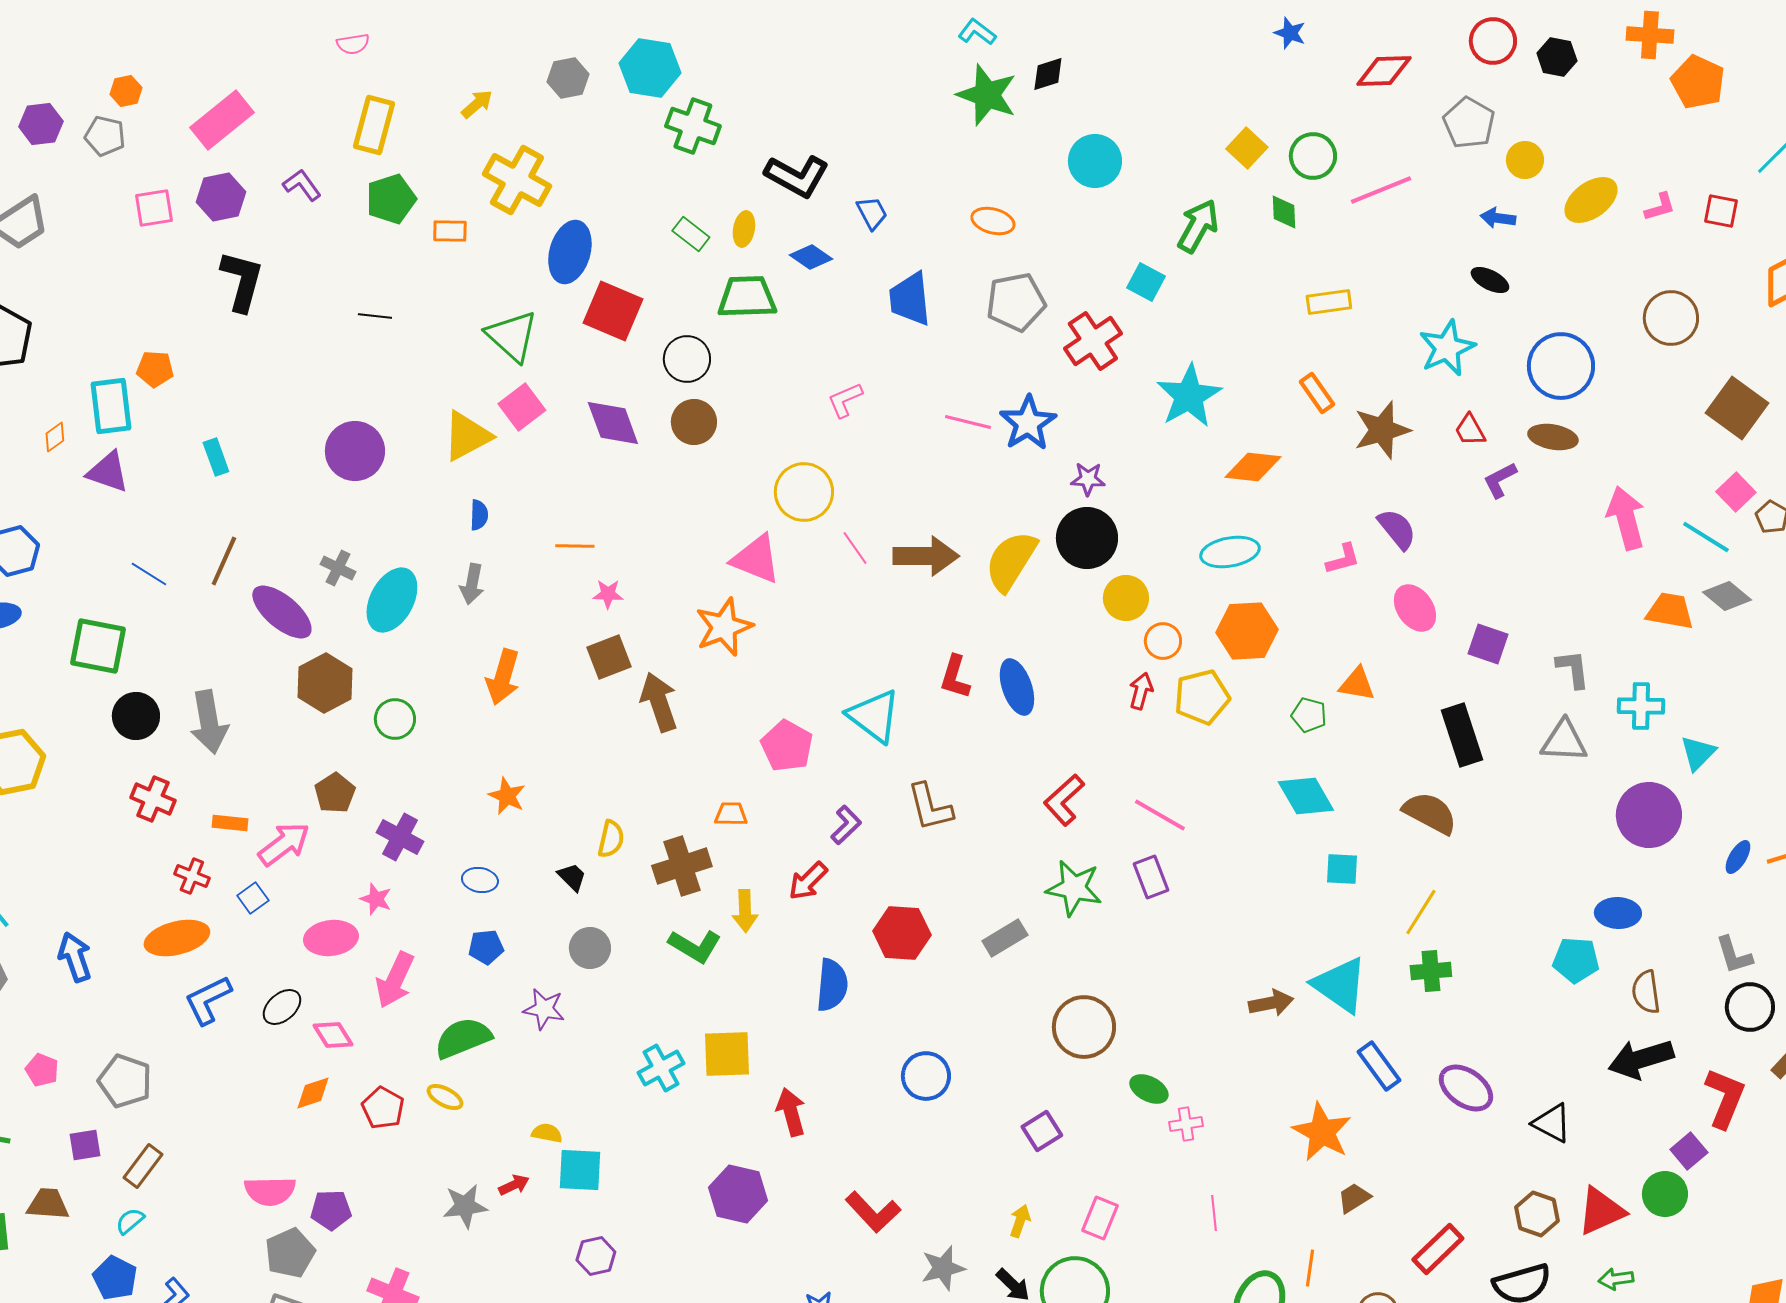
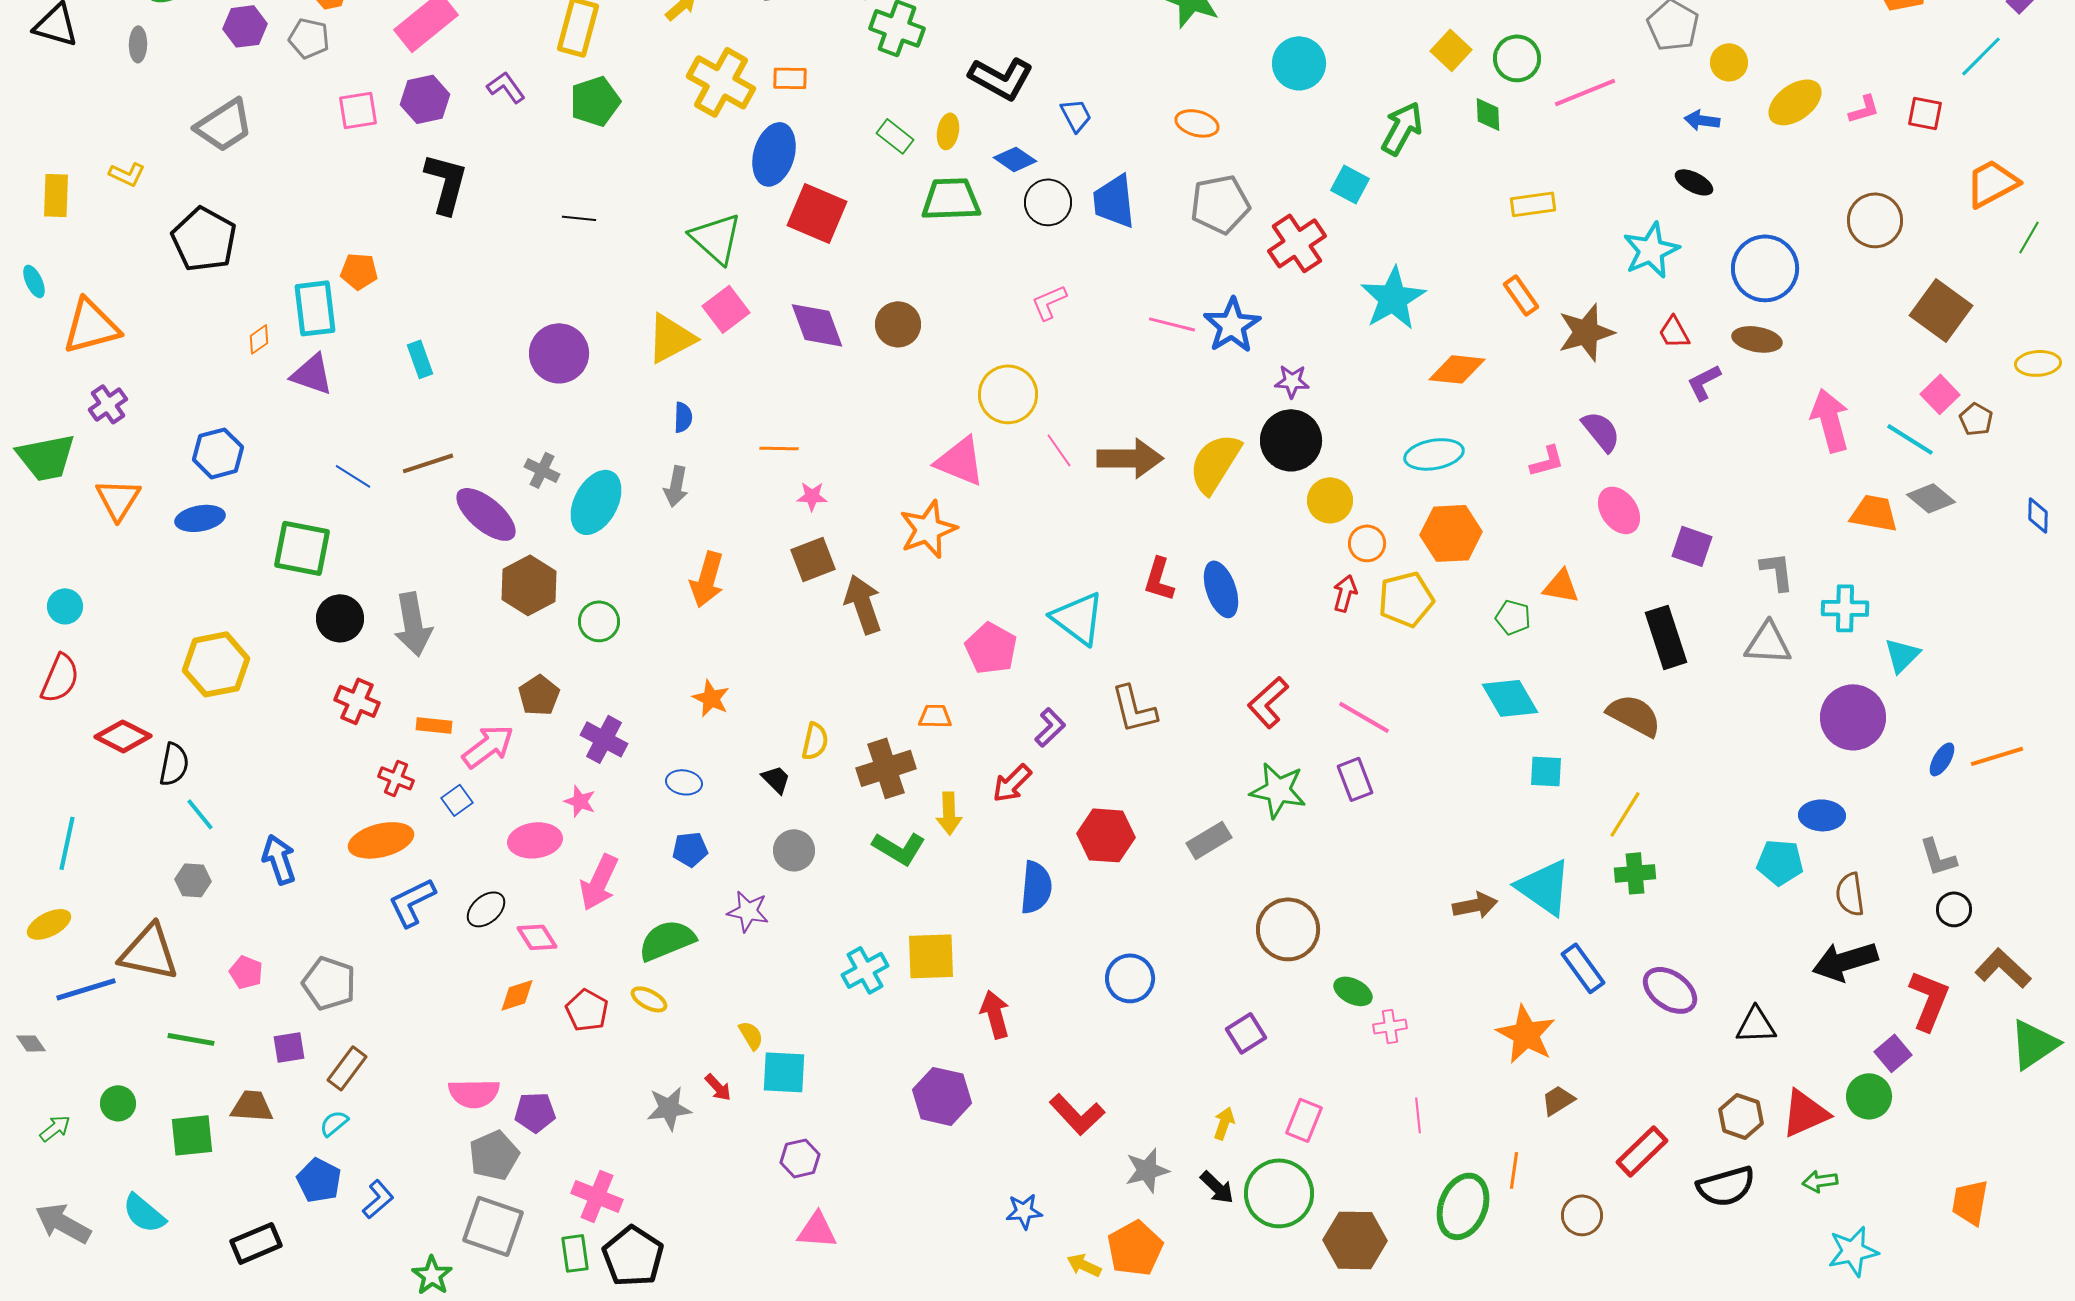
orange rectangle: (450, 231) -> (790, 78), moved
black circle: (687, 359) -> (1048, 202), moved
brown line: (224, 561) -> (428, 463), turned 48
black circle: (1750, 1007) -> (1954, 909), size x0.7
black triangle: (1552, 1123) -> (1756, 1025), turned -30
yellow semicircle: (547, 1133) -> (751, 1035), turned 48
red arrow: (514, 1185) -> (718, 1087), turned 72

